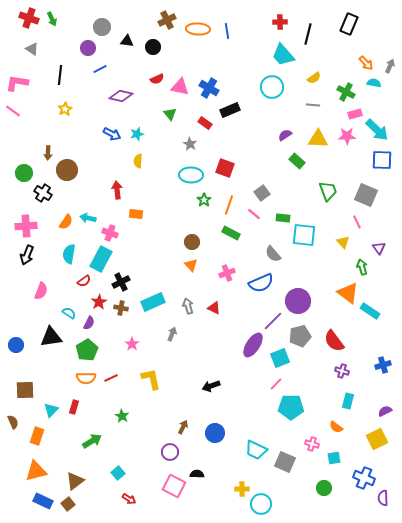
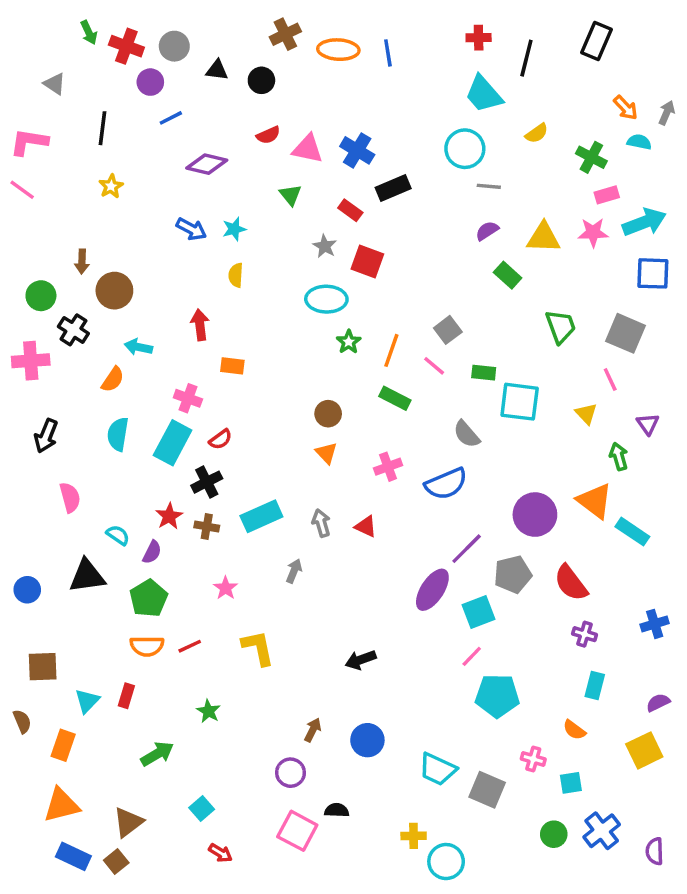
red cross: (29, 18) -> (126, 46), moved
gray line: (313, 105) -> (489, 186), moved
cyan arrow: (377, 130) -> (644, 222), turned -65
red square: (225, 168) -> (367, 262), moved
cyan arrow: (88, 218) -> (138, 347), moved
pink cross: (26, 226) -> (31, 361), moved
red semicircle: (84, 281) -> (220, 439), moved
pink semicircle: (41, 291) -> (70, 497), turned -36
purple circle: (298, 301) -> (535, 515), moved
blue cross: (364, 478) -> (602, 831), moved, turned 30

